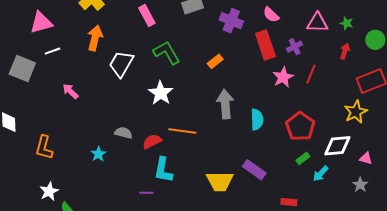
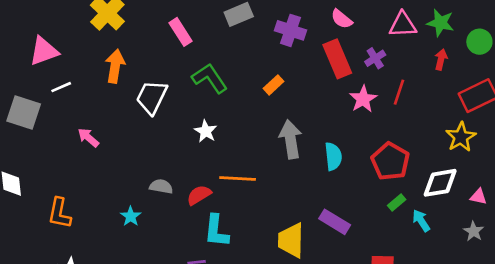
green star: (347, 23) -> (440, 23), size x1.5
white star: (161, 93) -> (206, 131), size x0.7
cyan arrow: (321, 174) -> (421, 221), turned 108
yellow trapezoid: (220, 181) -> (291, 240), turned 96

